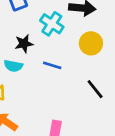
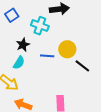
yellow circle: (91, 43) -> (67, 49), moved
cyan semicircle: (13, 66) -> (19, 63), turned -56

